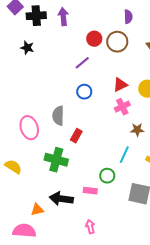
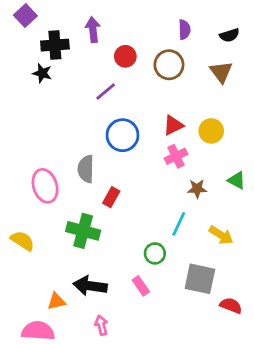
black cross: (36, 16) -> (55, 45), moved
red circle: (94, 39) -> (125, 56), moved
purple line: (82, 63) -> (106, 92), moved
blue circle: (84, 92) -> (122, 135), size x1.5
pink rectangle: (90, 191) -> (141, 286), moved, turned 48
pink arrow: (90, 227) -> (101, 325), moved

